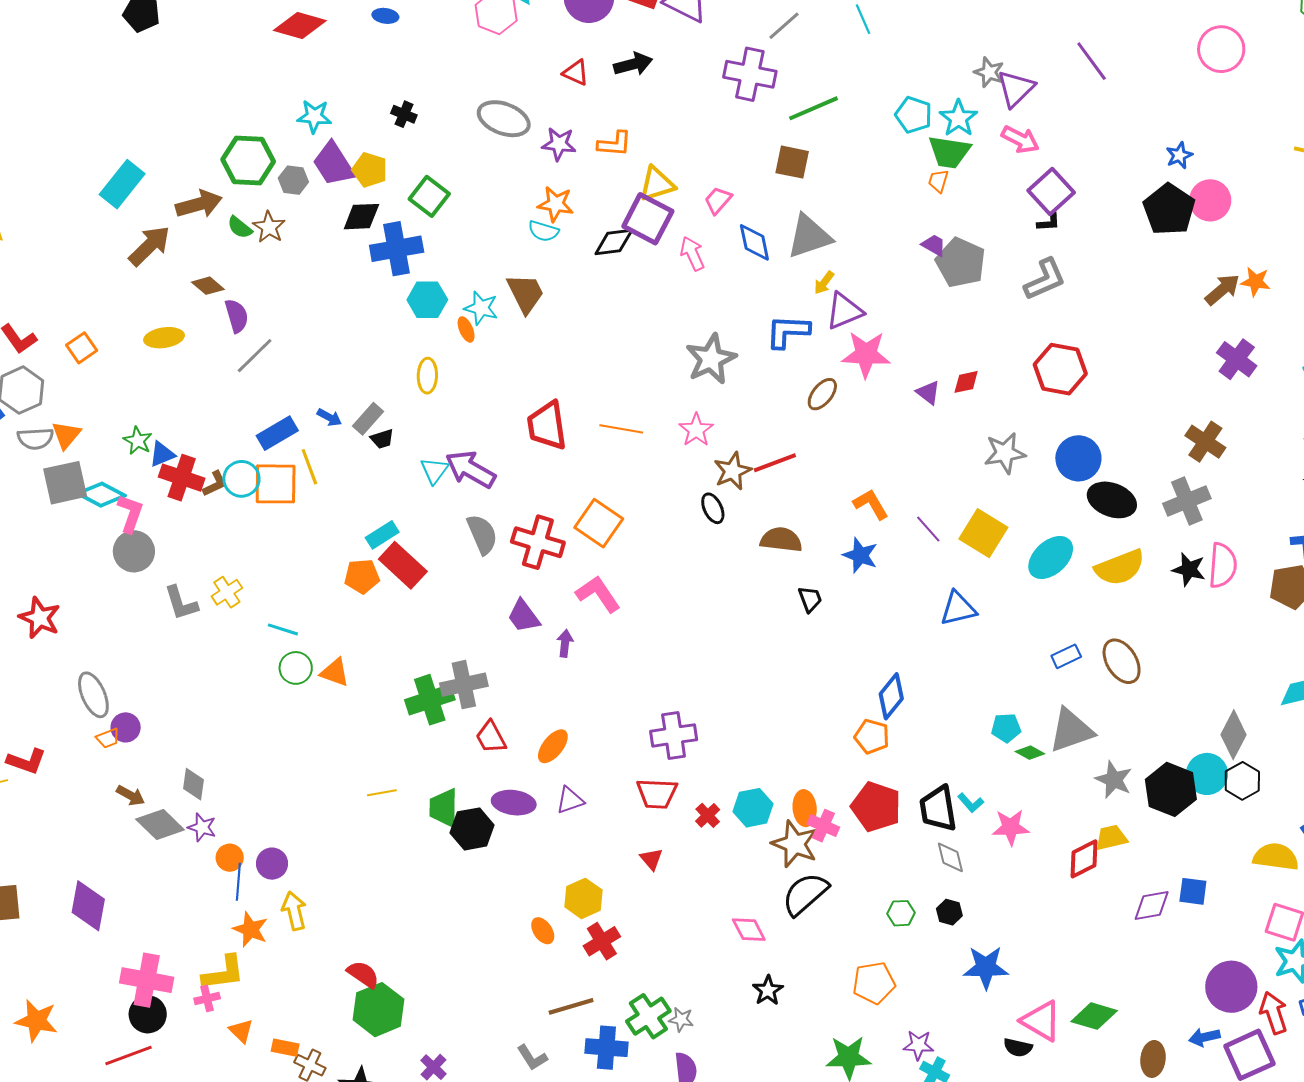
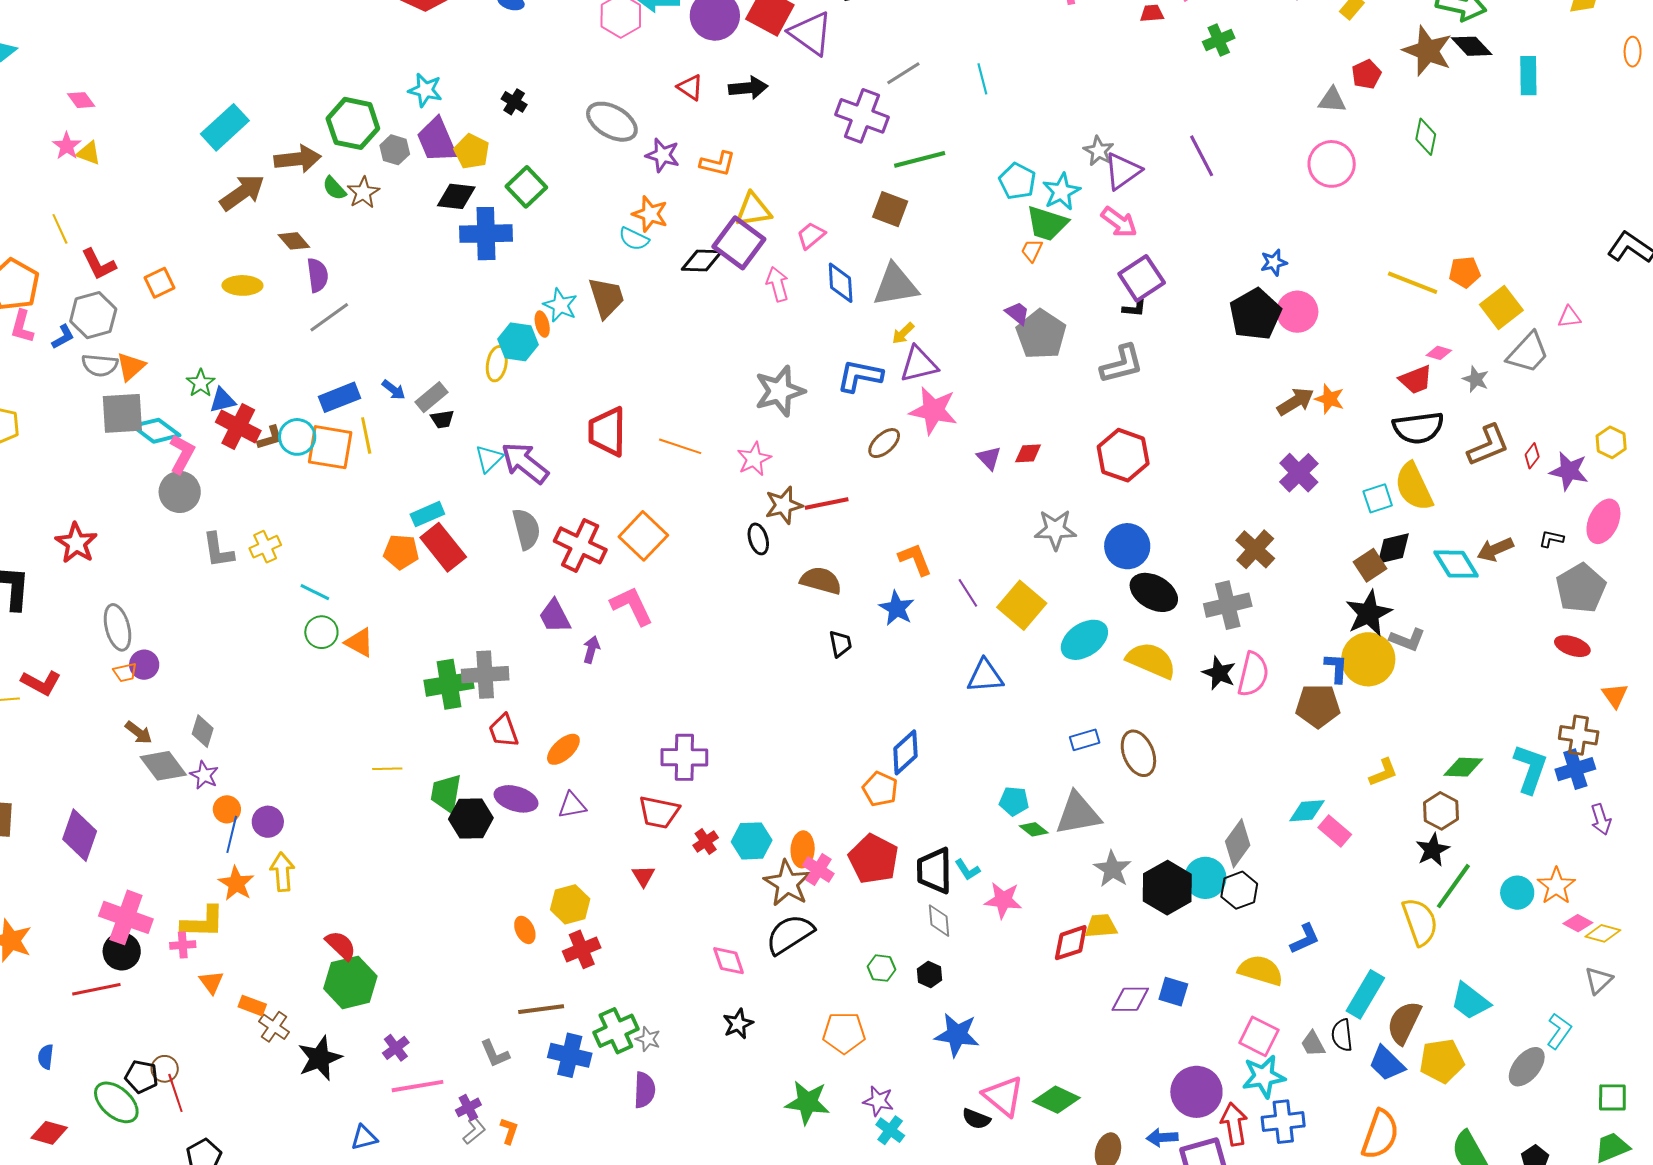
cyan hexagon: (427, 300) -> (518, 342), moved
yellow semicircle: (1120, 567) -> (1151, 660), turned -144

